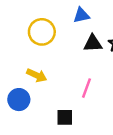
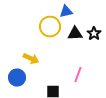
yellow circle: (42, 32) -> (50, 27), moved
pink line: (86, 88) -> (78, 75), moved

